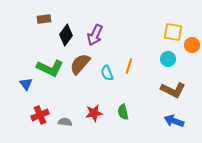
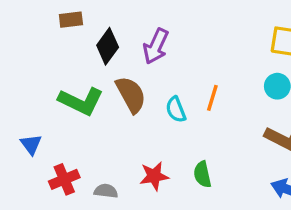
brown semicircle: (80, 64) -> (131, 95), turned 110
blue triangle: (26, 84) -> (31, 144), moved

